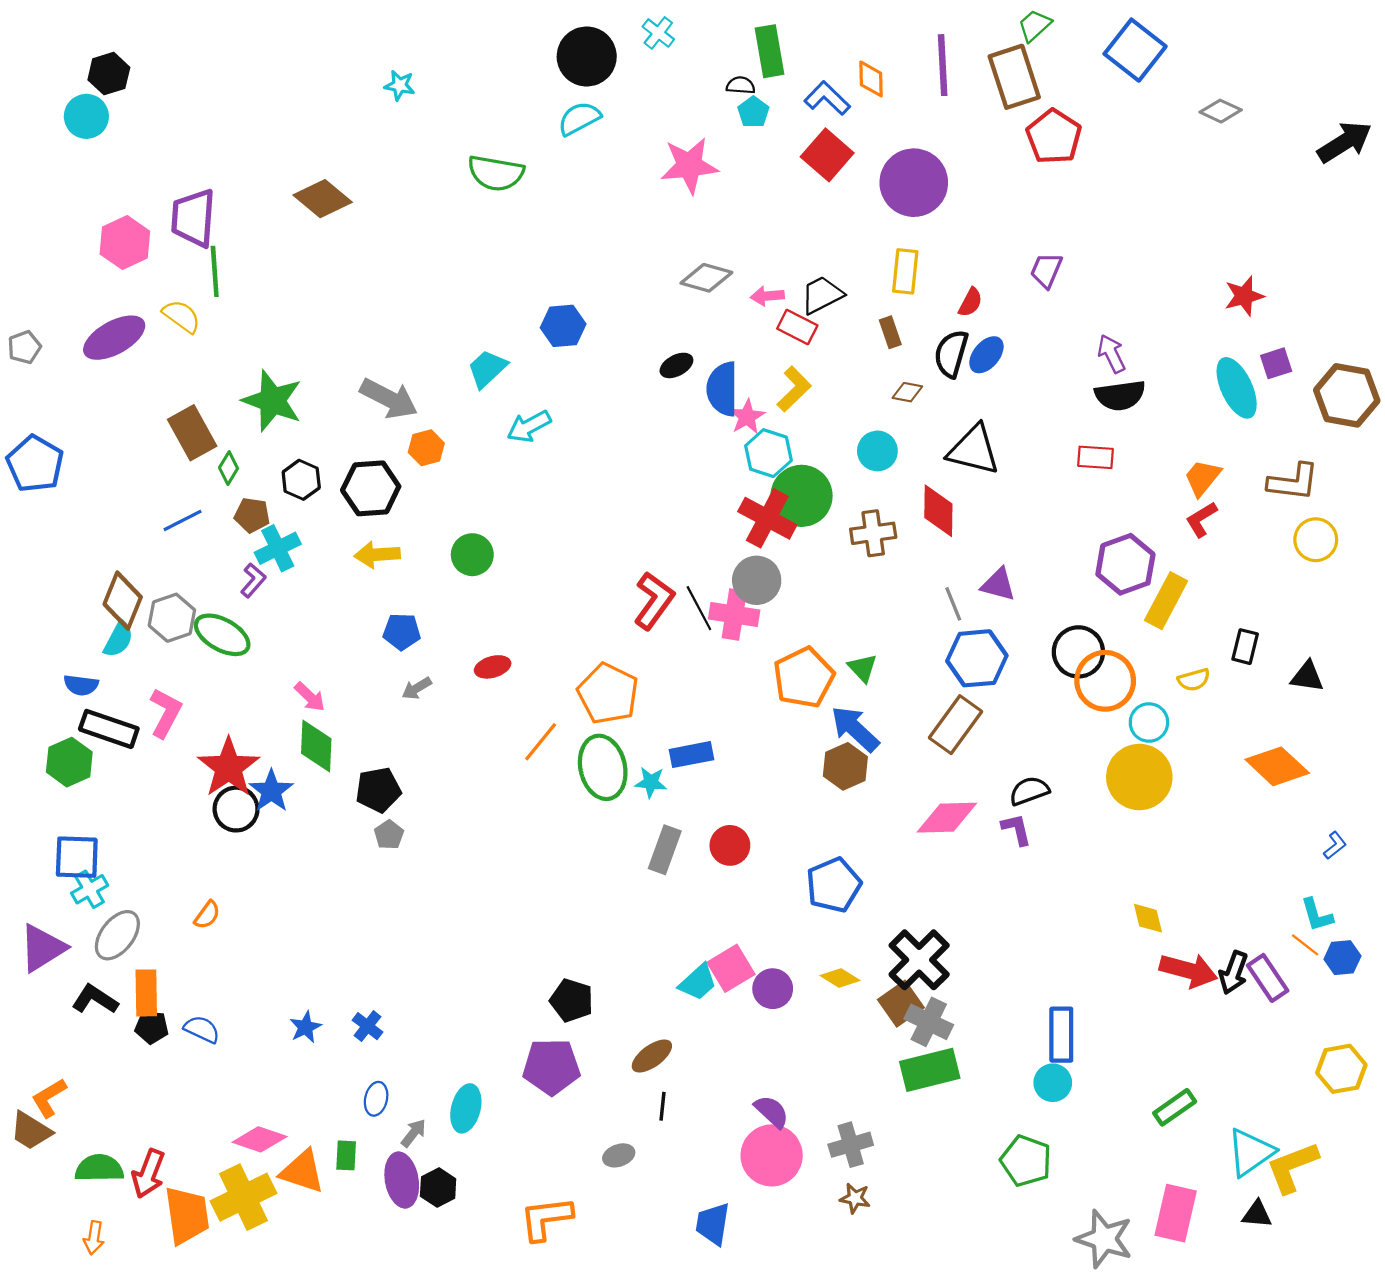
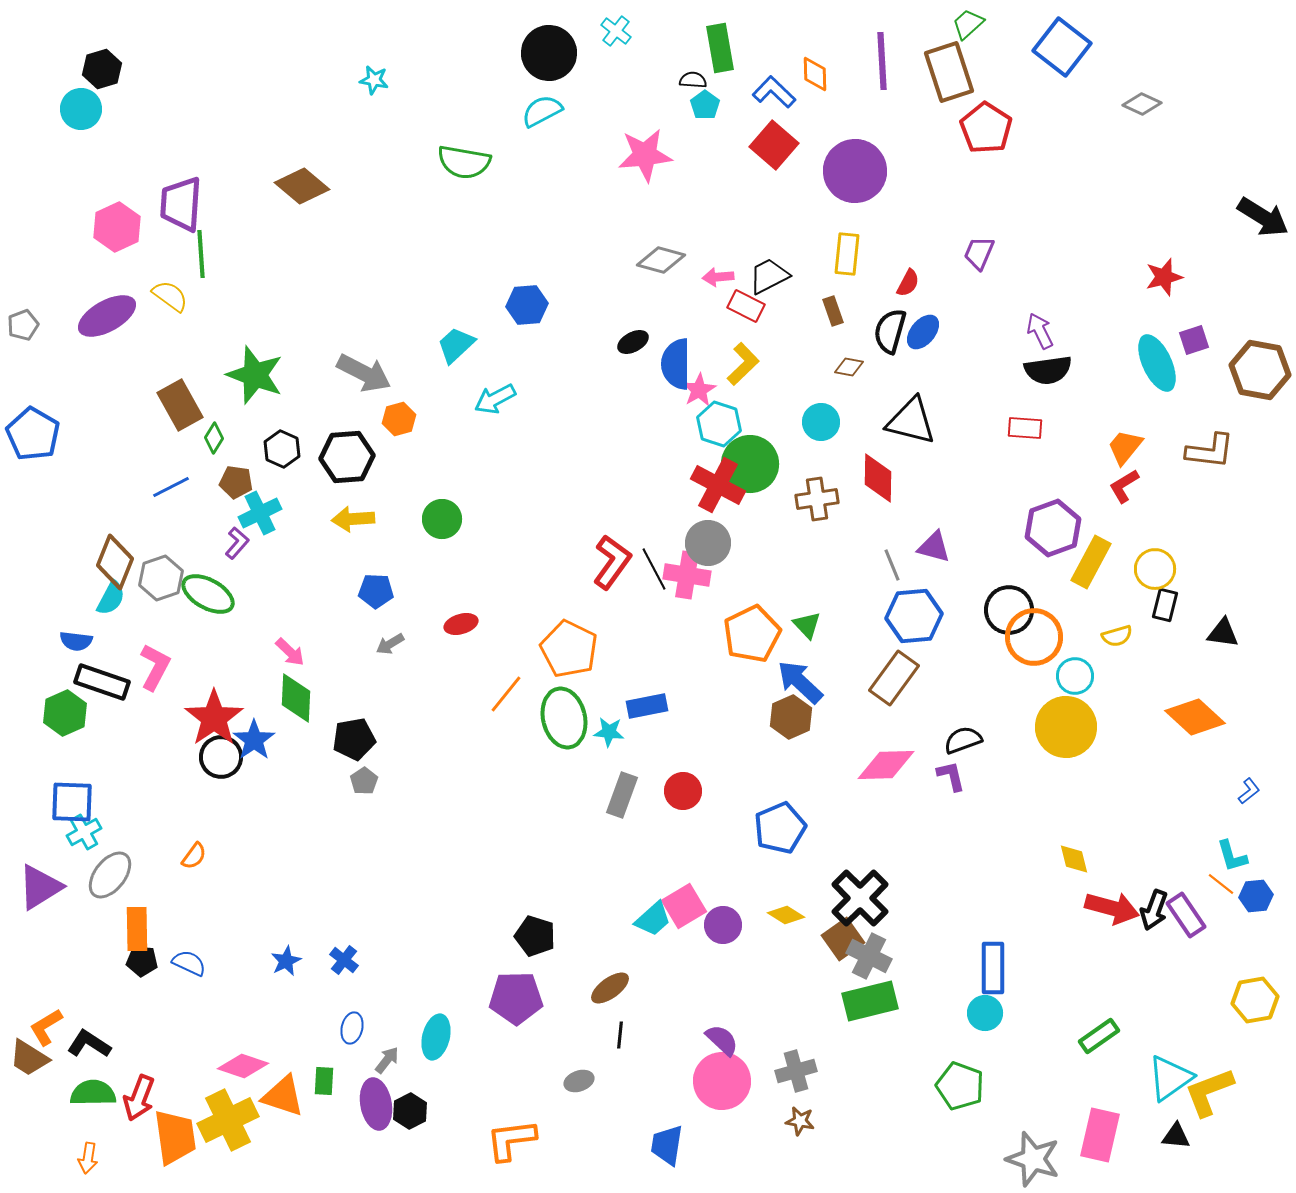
black arrow: (1345, 142) -> (1263, 217), moved, turned 64
yellow circle: (1316, 540) -> (1155, 569), moved
black L-shape: (95, 999) -> (89, 1044), moved

